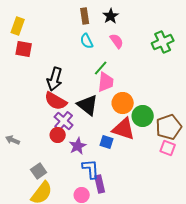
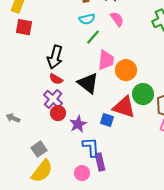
cyan semicircle: (87, 41) -> (87, 19), turned -77
green line: (101, 68) -> (93, 37), moved
red semicircle: (56, 101) -> (56, 79), size x0.6
orange circle: (123, 103) -> (126, 70), moved
purple cross: (64, 121) -> (53, 99), moved

